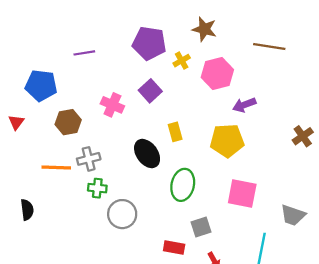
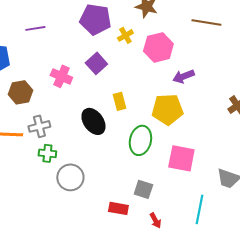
green ellipse: (183, 185) -> (140, 140), moved
gray square: (201, 227) -> (143, 189), turned 36

